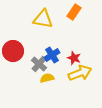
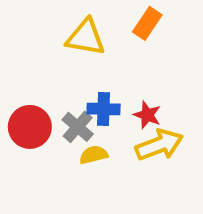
red circle: (13, 51) -> (30, 127), moved
blue cross: (52, 55) -> (103, 109), turned 35

